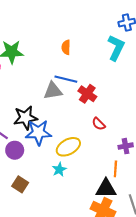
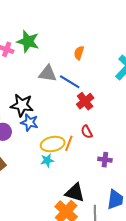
gray triangle: (53, 91) -> (48, 74), moved
blue star: (38, 133) -> (29, 122), size x0.7
orange line: (115, 169) -> (69, 143), moved
cyan star: (59, 170) -> (47, 160), moved

